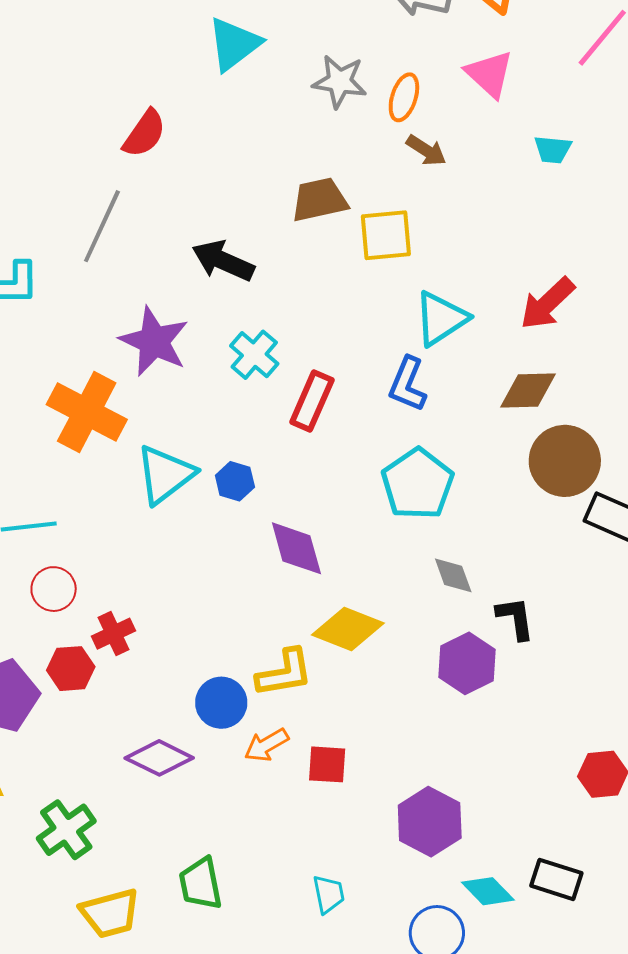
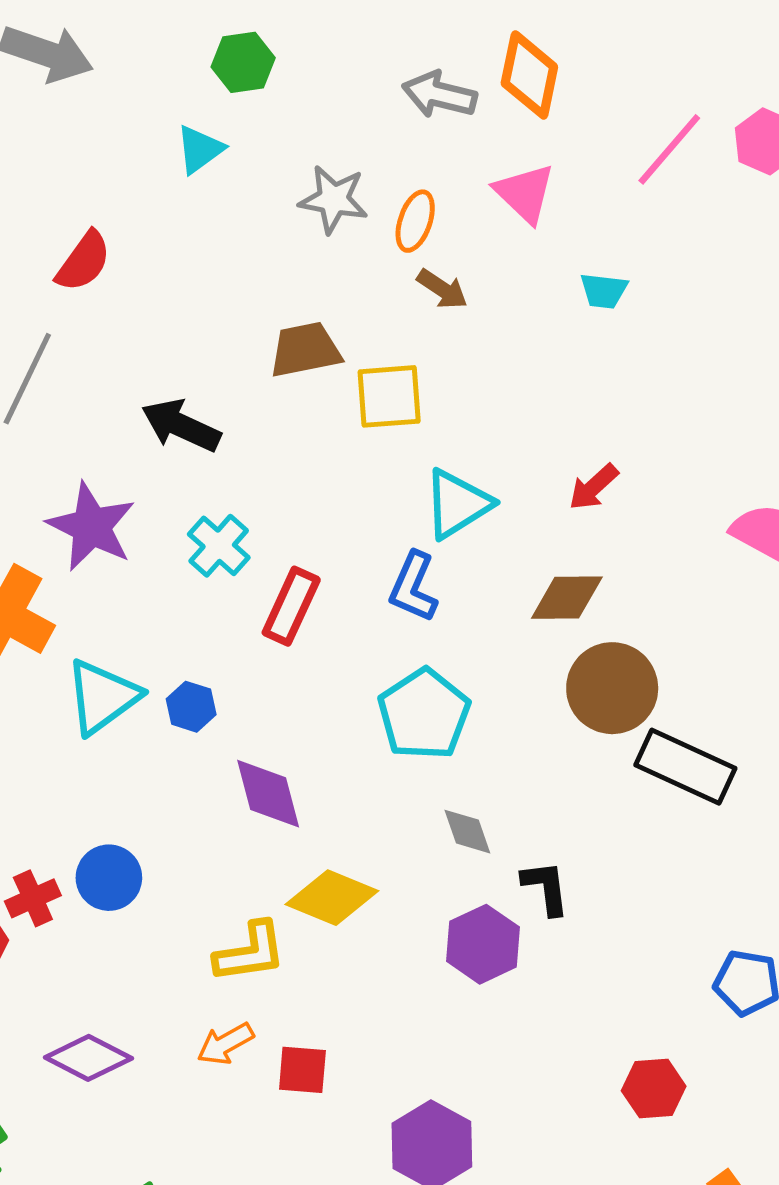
cyan triangle: (234, 44) -> (200, 149), size x0.7
red arrow: (547, 303) -> (593, 487), size x0.7
blue circle: (221, 703) -> (109, 878), moved

